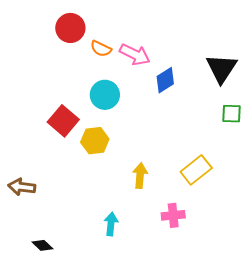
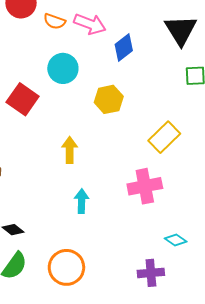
yellow hexagon: (95, 141) -> (109, 99), moved
yellow arrow: (140, 176) -> (70, 150), moved
pink cross: (173, 215) -> (145, 186), size x1.4

